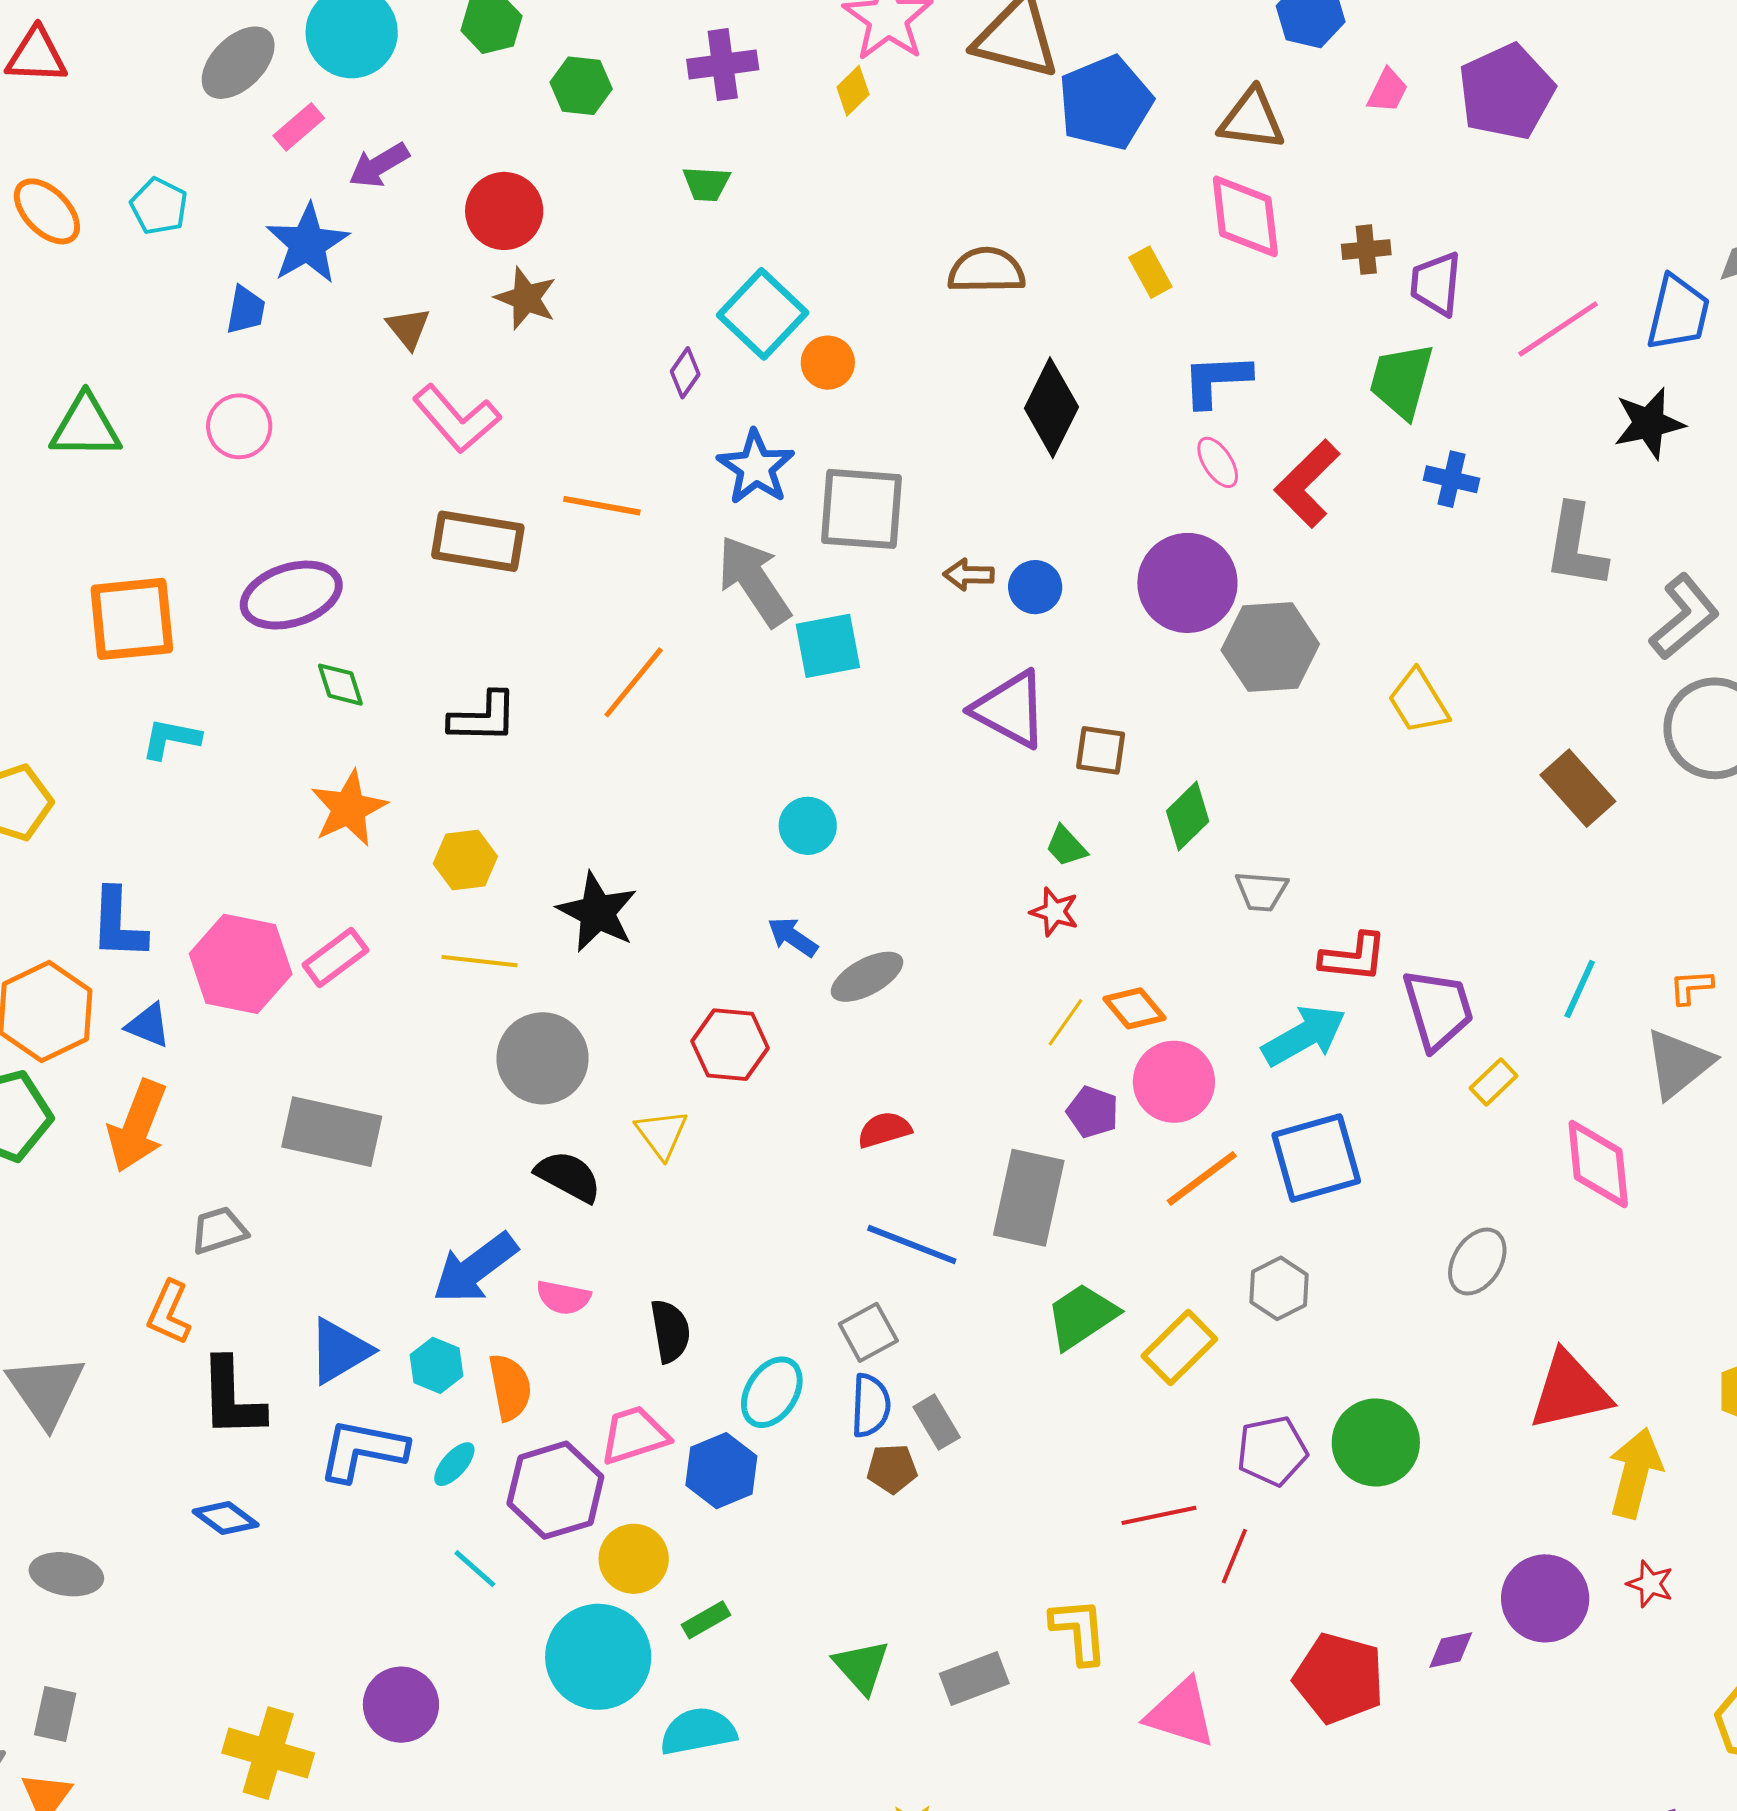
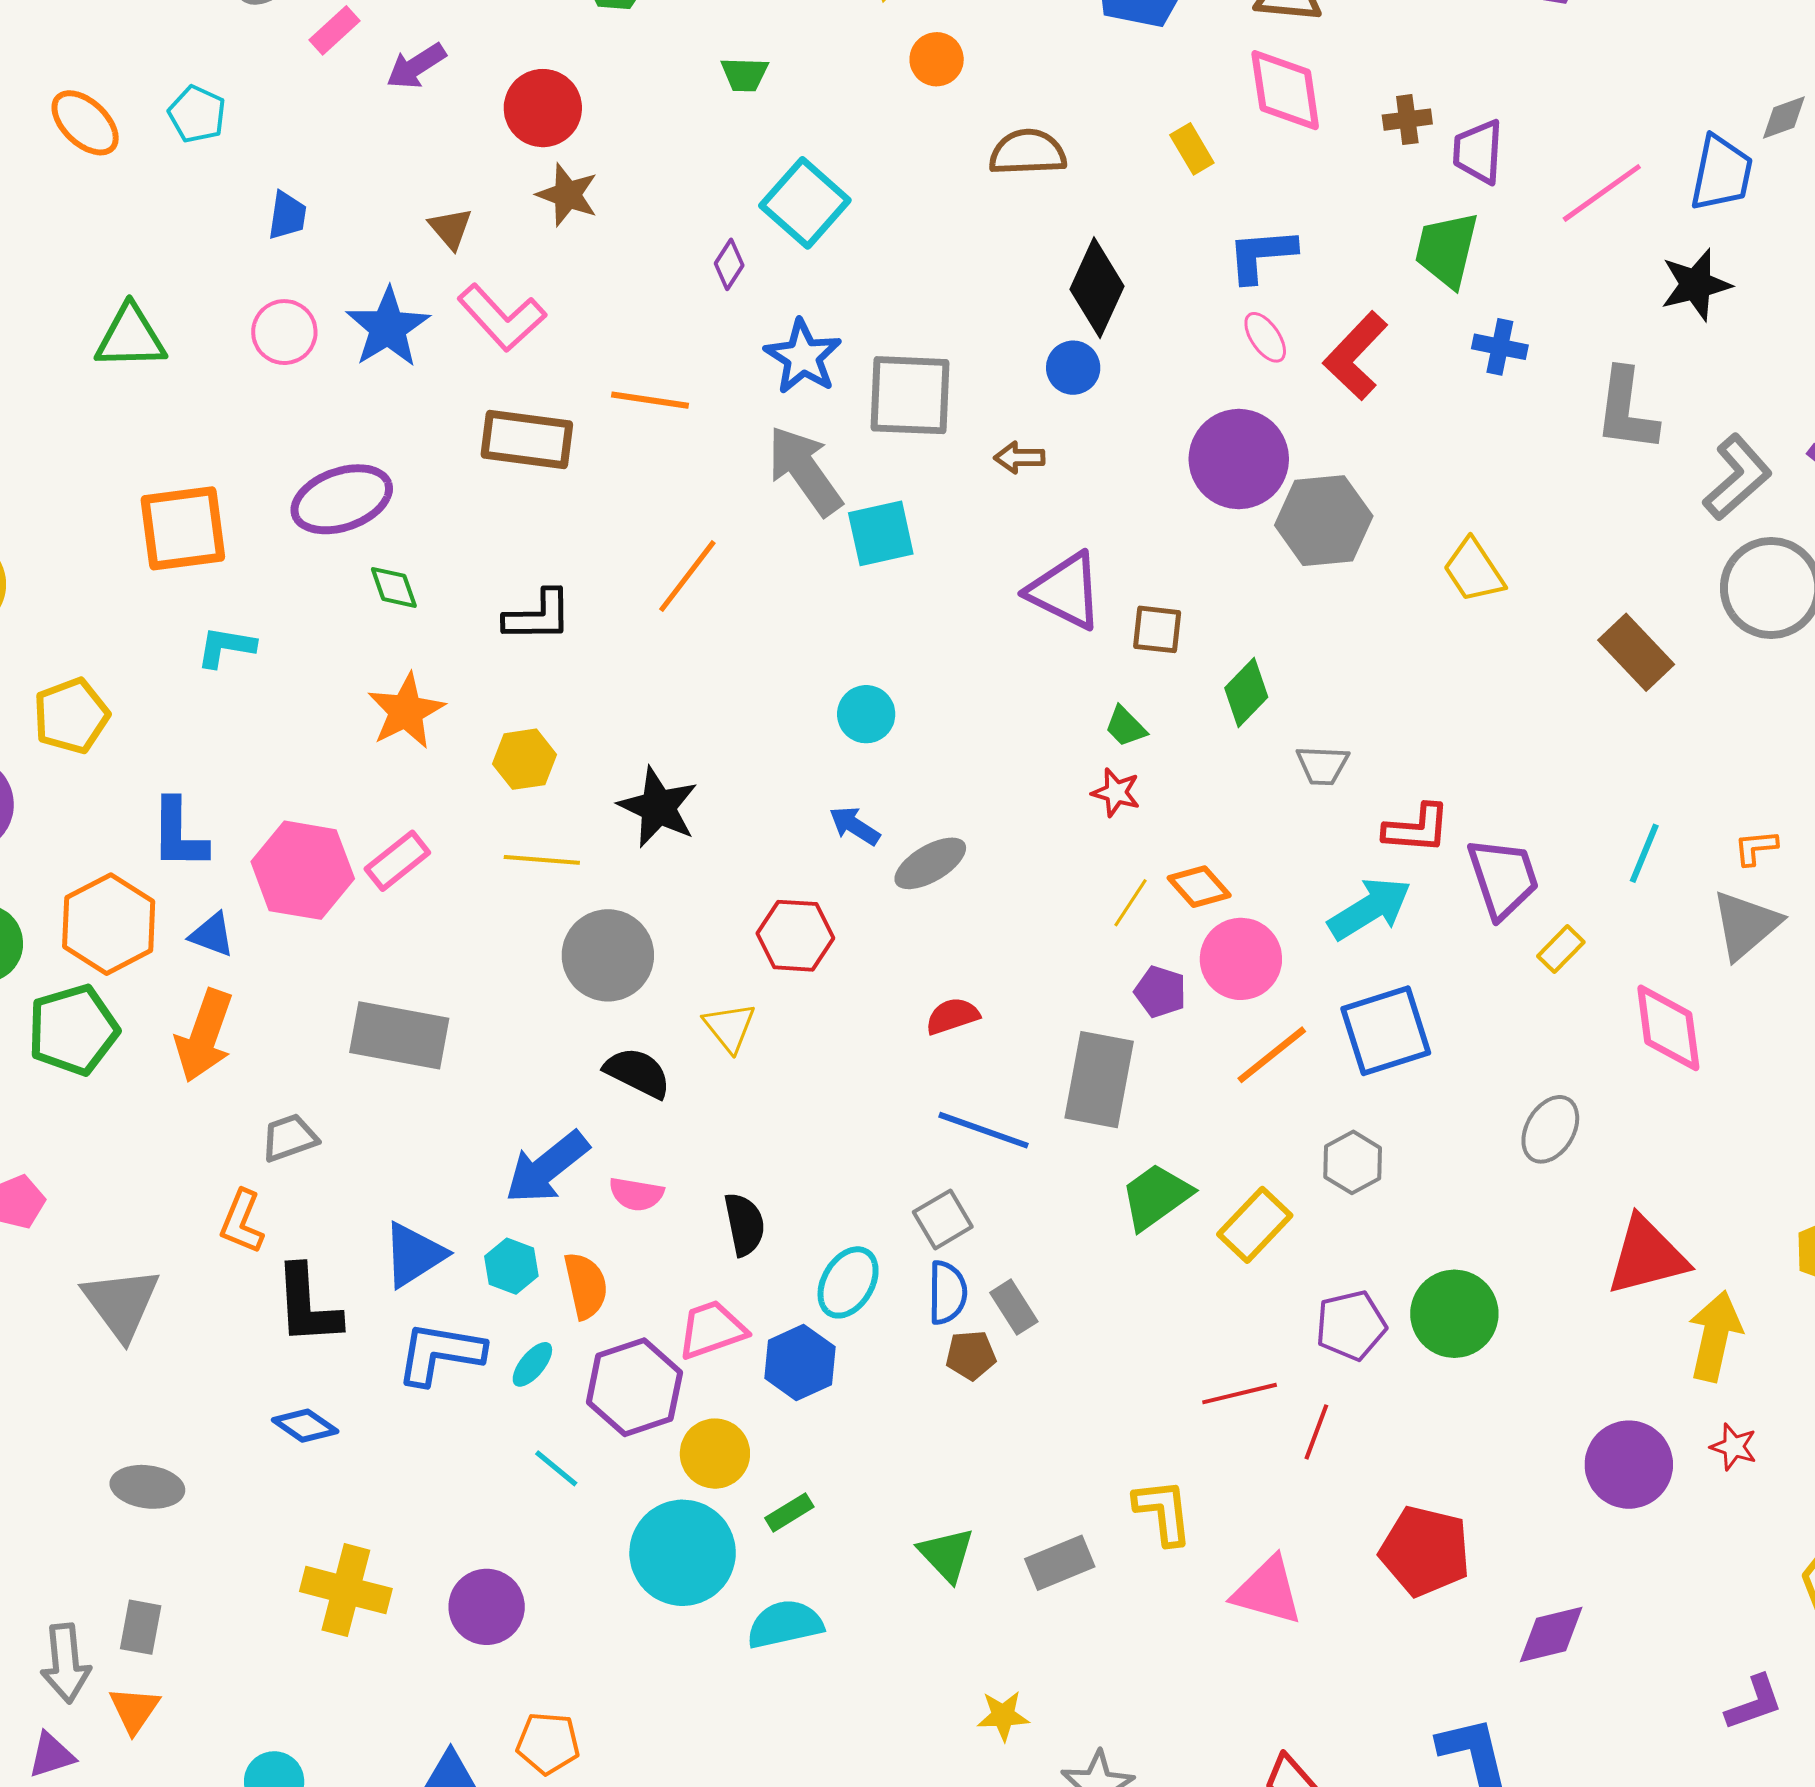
blue star: (307, 244) -> (388, 328), moved
orange circle: (828, 363) -> (937, 59), moved
blue circle: (1035, 587) -> (1073, 368), moved
purple diamond: (1451, 1650) -> (1551, 1634), moved, size x1.5
yellow cross: (268, 1753) -> (346, 1590), moved

